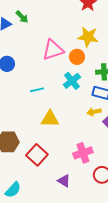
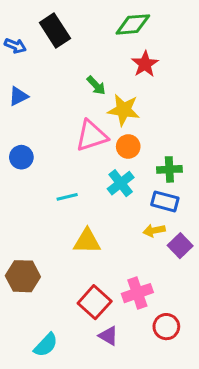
green arrow: (22, 17) -> (96, 85), moved
yellow star: (88, 37) -> (124, 110), moved
red square: (37, 155) -> (95, 302), moved
cyan semicircle: (13, 190) -> (46, 345), moved

